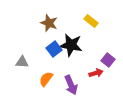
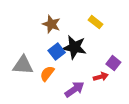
gray triangle: (22, 62) -> (23, 65), size x1.5
orange semicircle: (46, 79) -> (47, 74), moved
purple arrow: (71, 85) -> (74, 89), turned -102

